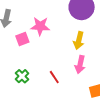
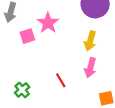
pink star: (40, 26) -> (48, 23), turned 30
green cross: (22, 76) -> (22, 90), moved

